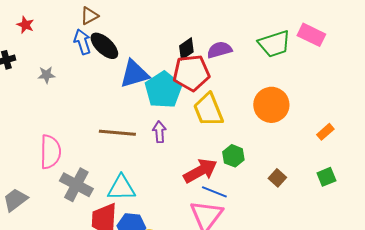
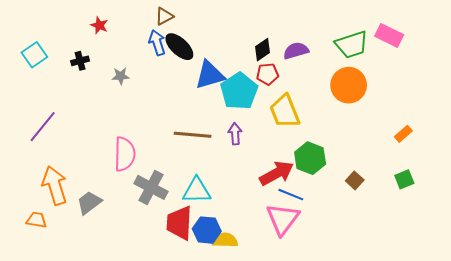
red pentagon: (191, 73) -> (268, 74), size x0.6
orange circle: (271, 105) -> (349, 85), moved
green hexagon: (233, 156) -> (310, 158), size x1.4

